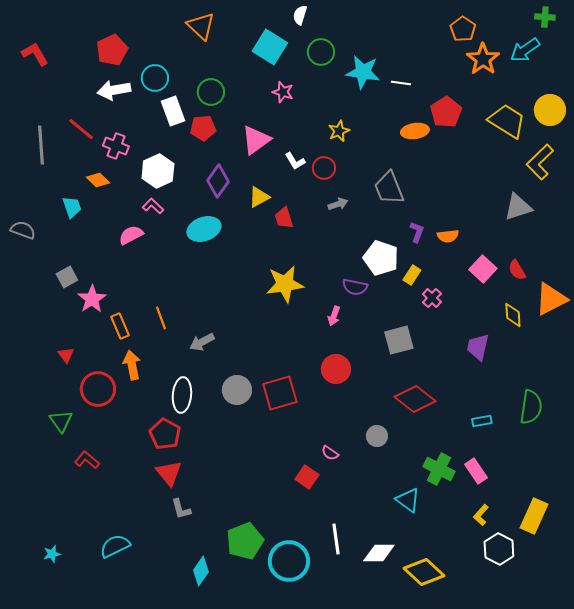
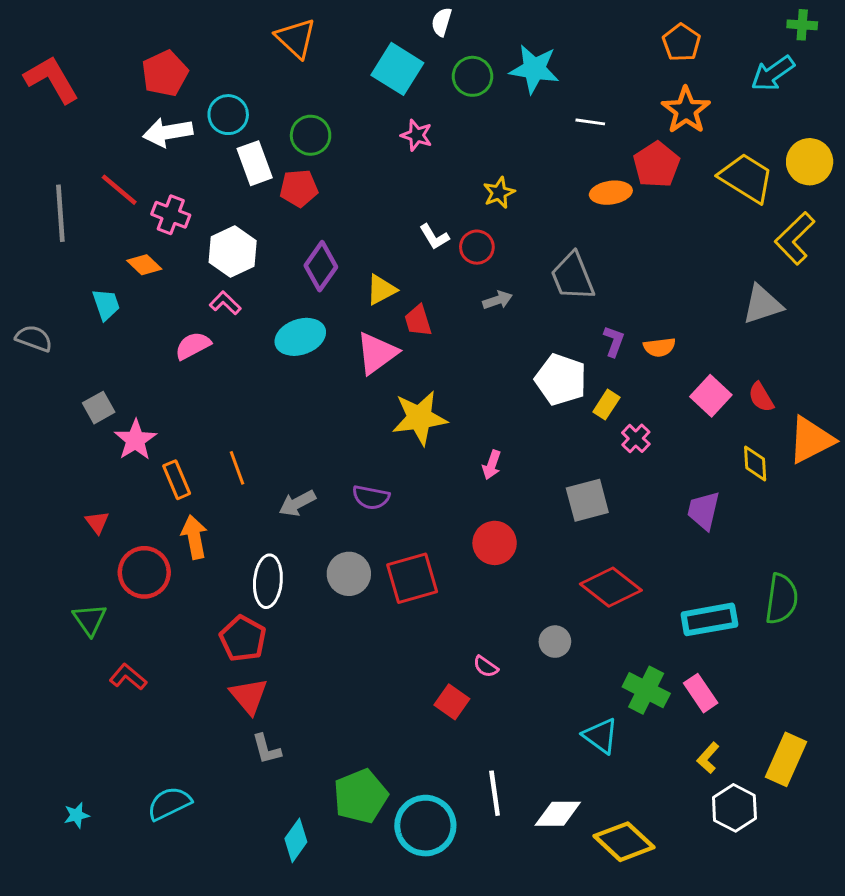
red L-shape: (35, 54) -> (52, 79), size x1.4
orange star: (483, 59) -> (686, 110), moved
cyan star: (363, 72) -> (534, 69), moved
pink triangle: (256, 140) -> (377, 353), moved
purple semicircle: (355, 287) -> (371, 497), moved
cyan rectangle: (482, 421) -> (709, 619), size x1.8

